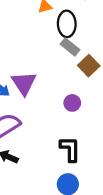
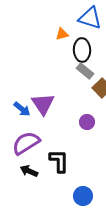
black L-shape: (70, 149) -> (59, 161), moved

